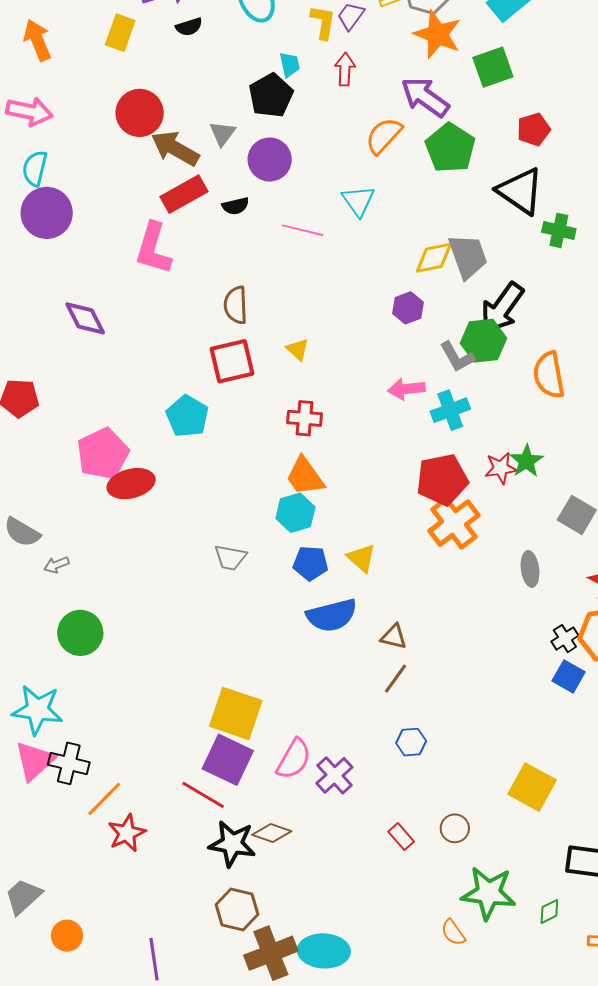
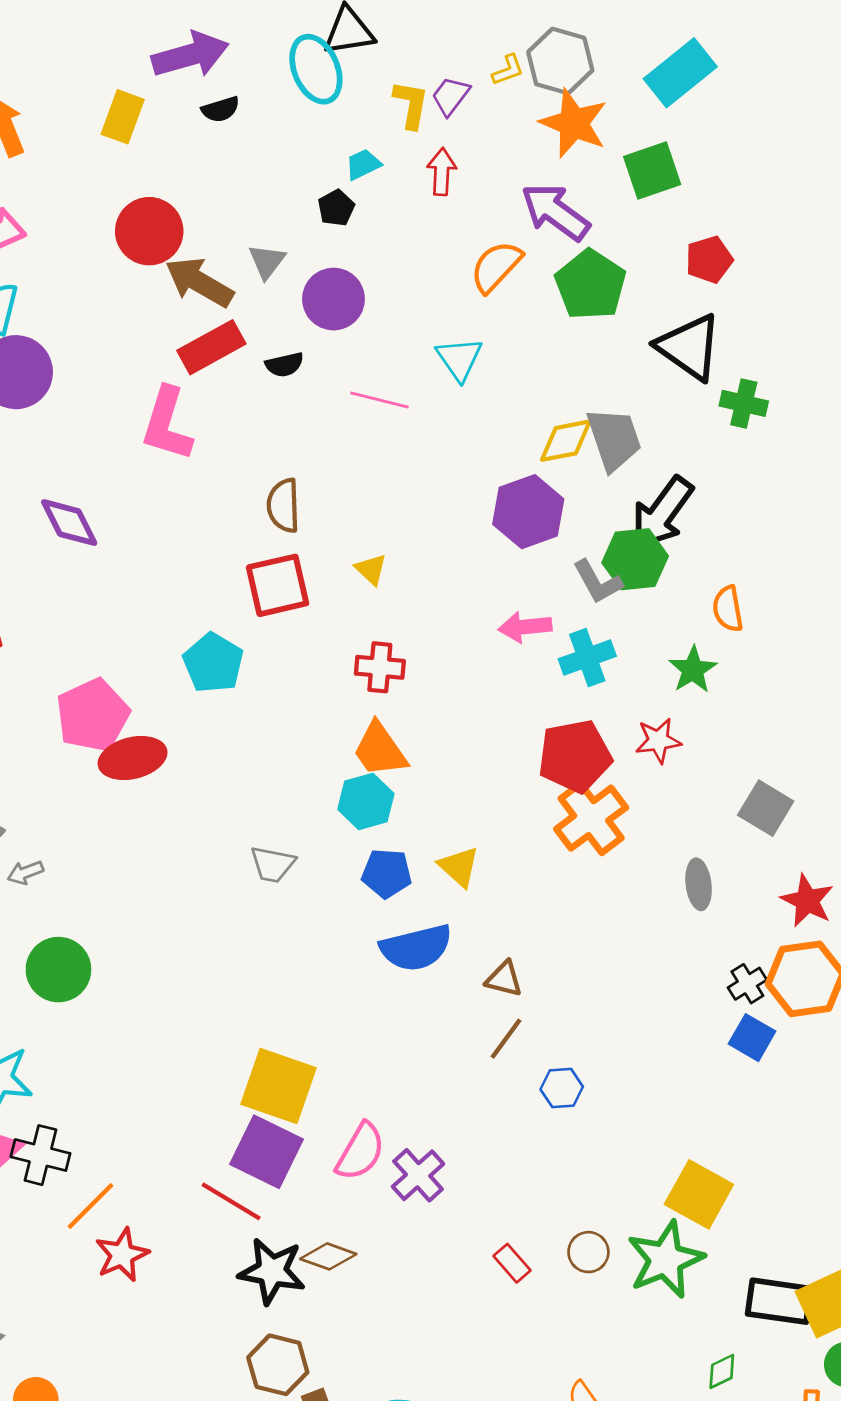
cyan trapezoid: (290, 65) -> (363, 164), turned -104
black pentagon: (271, 95) -> (336, 208), size x0.6
purple hexagon: (408, 308) -> (528, 512), size x1.6
orange semicircle: (549, 375) -> (728, 609), size x0.7
green star: (526, 461) -> (693, 670), moved
blue hexagon: (411, 742) -> (562, 1088), moved
green star: (489, 893) -> (665, 1259), moved, turned -30

